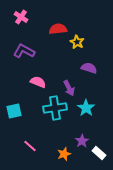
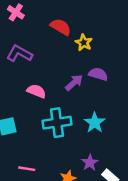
red semicircle: (58, 29) -> (61, 27), turned 36
purple arrow: (69, 88) -> (74, 83), moved, turned -105
pink line: (30, 146) -> (27, 169), turned -32

